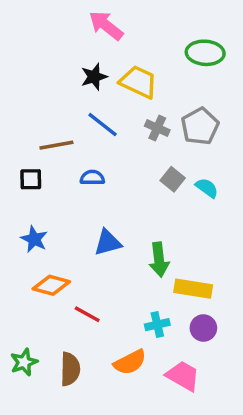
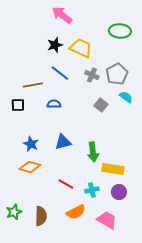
cyan semicircle: (207, 188) -> (126, 97), moved
blue star: (34, 239) -> (31, 144), moved
red line: (87, 314) -> (66, 184), moved

